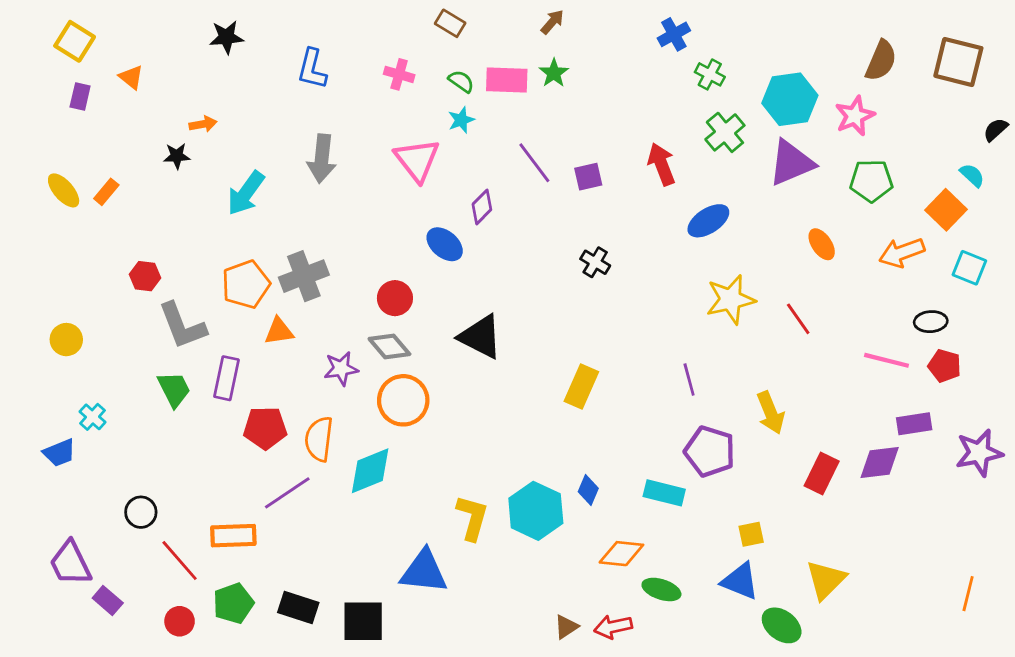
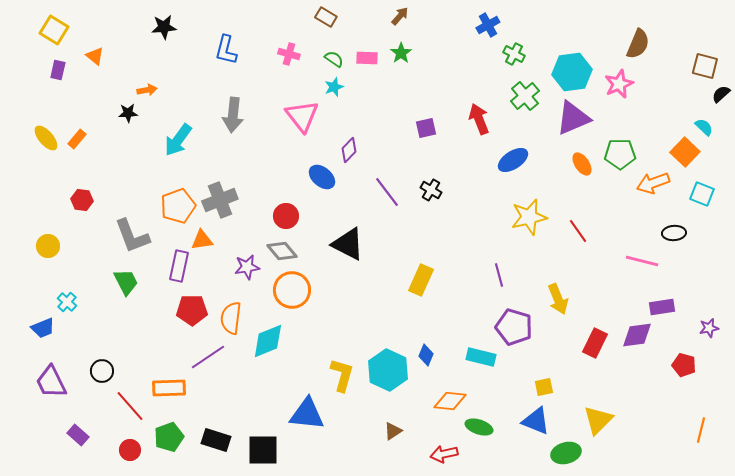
brown square: (958, 62) -> (705, 66), moved, size x0.7
pink rectangle: (507, 80) -> (367, 58), size x0.7
purple line: (534, 163) -> (387, 192), moved
green pentagon: (871, 181) -> (620, 154), moved
orange ellipse: (822, 244) -> (582, 164), moved
red hexagon: (145, 276) -> (82, 200), moved
red pentagon: (945, 366) -> (684, 365), moved
purple rectangle: (226, 378) -> (179, 266), moved
purple star: (979, 453) -> (709, 328), size x0.6
purple trapezoid: (70, 563) -> (51, 382), moved
green ellipse: (782, 625) -> (566, 453), turned -52
brown triangle: (566, 627) -> (393, 431), moved

